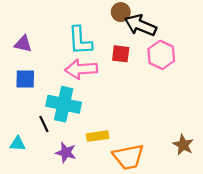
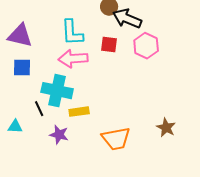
purple triangle: (23, 44) -> (20, 36), size x1.5
yellow rectangle: (98, 136) -> (79, 112), moved

